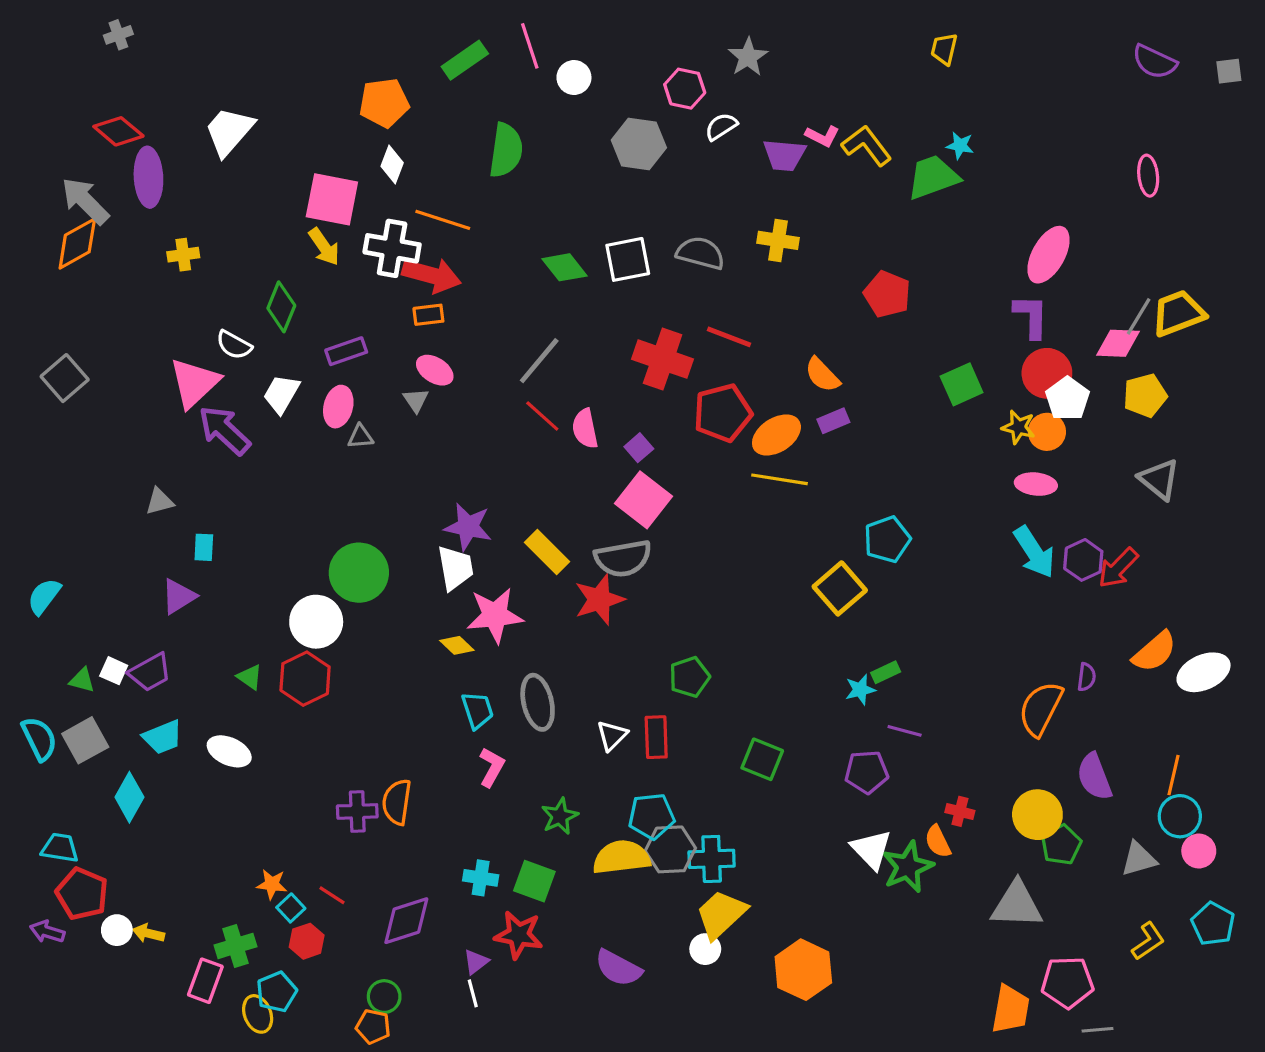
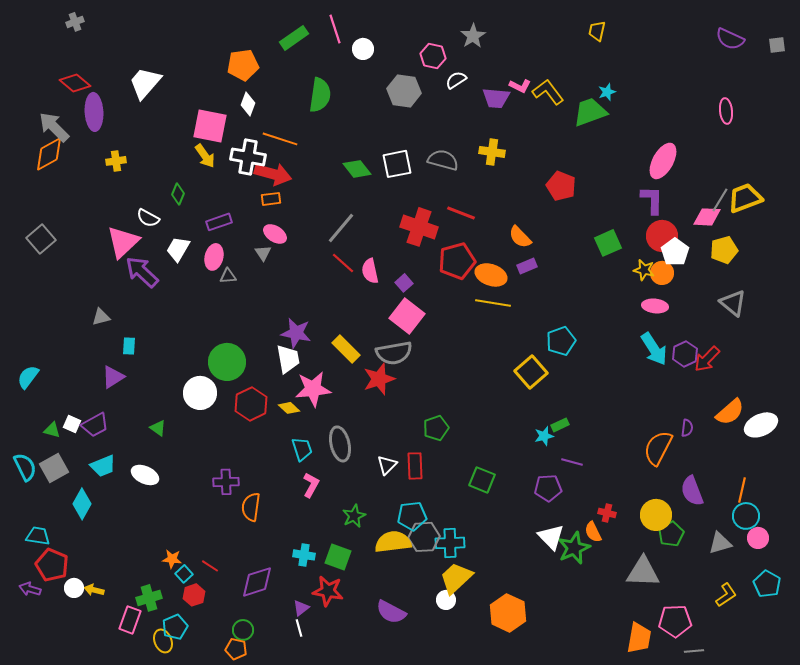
cyan star: (960, 146) -> (607, 92), turned -30
green diamond: (281, 307) -> (178, 194), size x0.7
orange ellipse: (776, 435) -> (491, 275), turned 52
red hexagon: (305, 679) -> (251, 404), moved
purple cross: (357, 811) -> (226, 482), moved

